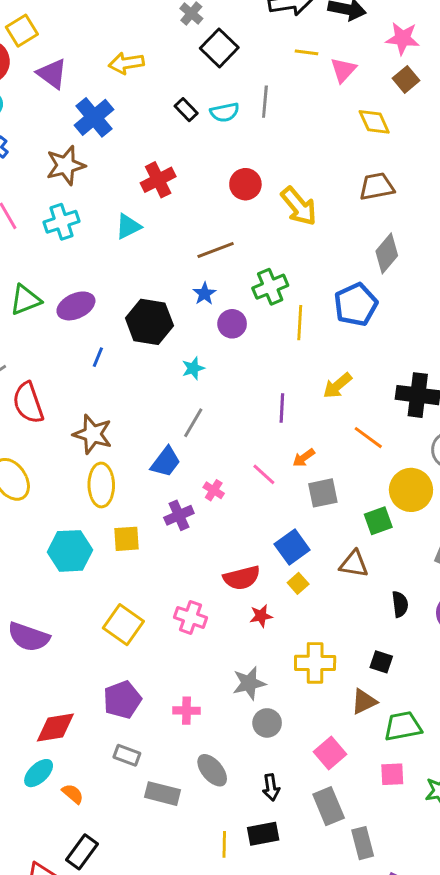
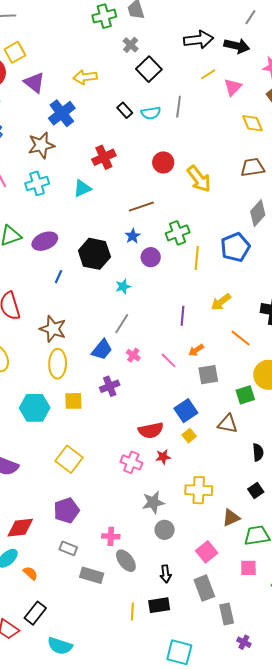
yellow line: (307, 52) -> (208, 74), turned -42
pink cross: (214, 490) -> (133, 355), moved
pink cross: (190, 617) -> (131, 462), moved
black square: (381, 662) -> (256, 490), moved, turned 35
pink cross: (187, 711) -> (111, 536), moved

